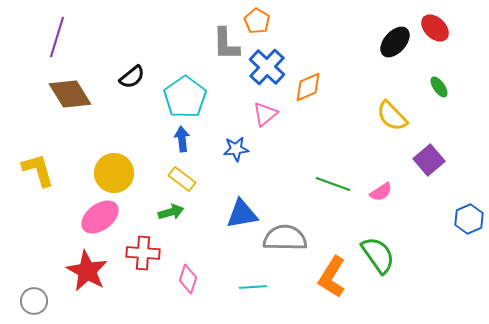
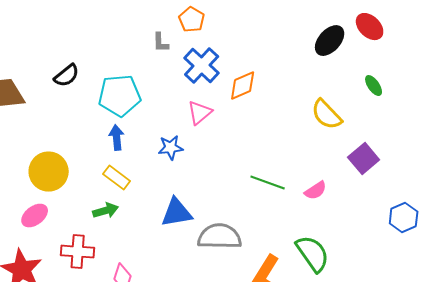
gray L-shape: (226, 44) -> (161, 43), size x0.6
cyan pentagon: (185, 97) -> (120, 96), turned 30
pink ellipse: (100, 217) -> (35, 216), size x0.7

